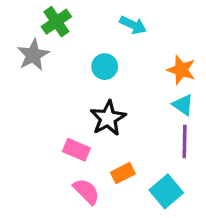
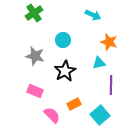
cyan arrow: (133, 25) -> (93, 15), moved
gray star: (33, 55) -> (35, 56), moved, turned -30
cyan triangle: (183, 105) -> (99, 63), moved, turned -48
pink rectangle: (76, 150) -> (35, 91), moved

